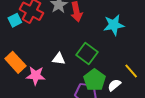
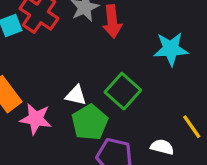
green pentagon: (95, 80) -> (90, 122), moved
white semicircle: (114, 85) -> (162, 147), turned 48

